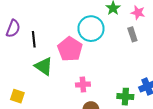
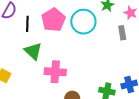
pink pentagon: (70, 49) -> (53, 20), moved
pink cross: (83, 85) -> (55, 72), moved, size x1.5

